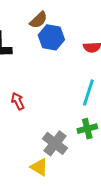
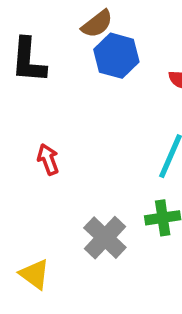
yellow triangle: (39, 167) -> (35, 274), moved

